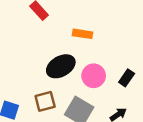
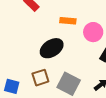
pink circle: (94, 76) -> (93, 32), moved

